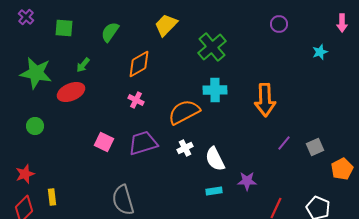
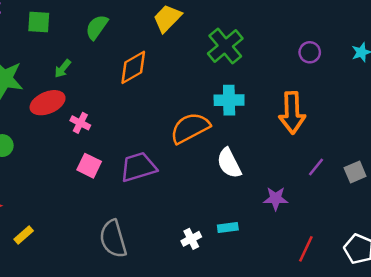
purple circle: (279, 24) -> (310, 52), moved
pink cross: (136, 100) -> (80, 123), moved
white cross: (185, 148) -> (191, 239), moved
white semicircle: (215, 159) -> (229, 163), moved
purple star: (247, 181) -> (276, 198), moved
yellow rectangle: (52, 197) -> (24, 235), turned 56

